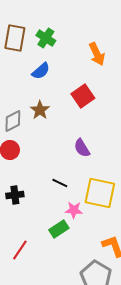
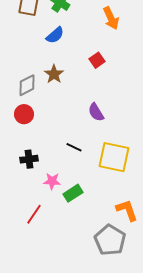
red square: (83, 96) -> (97, 60), size x0.7
pink star: (74, 210) -> (52, 181), moved

